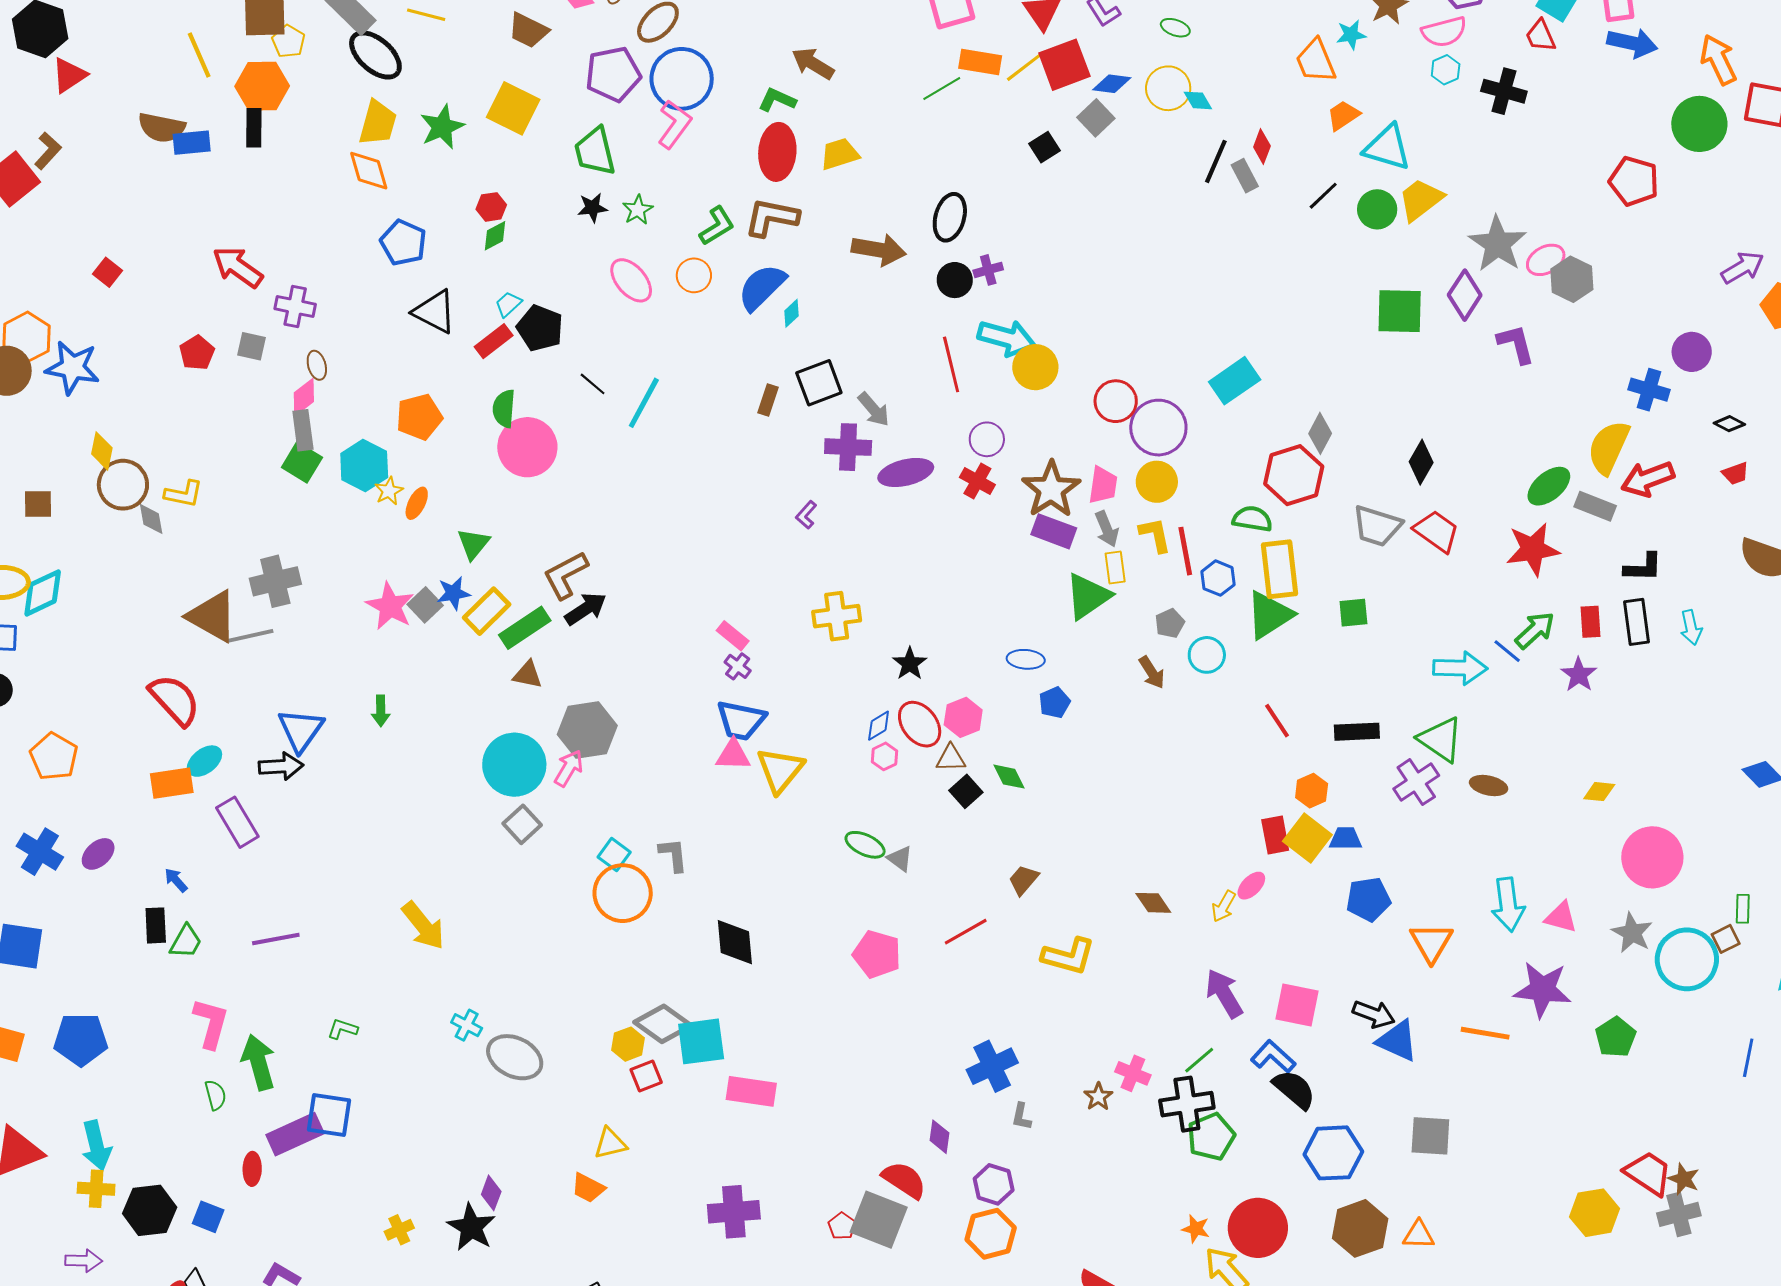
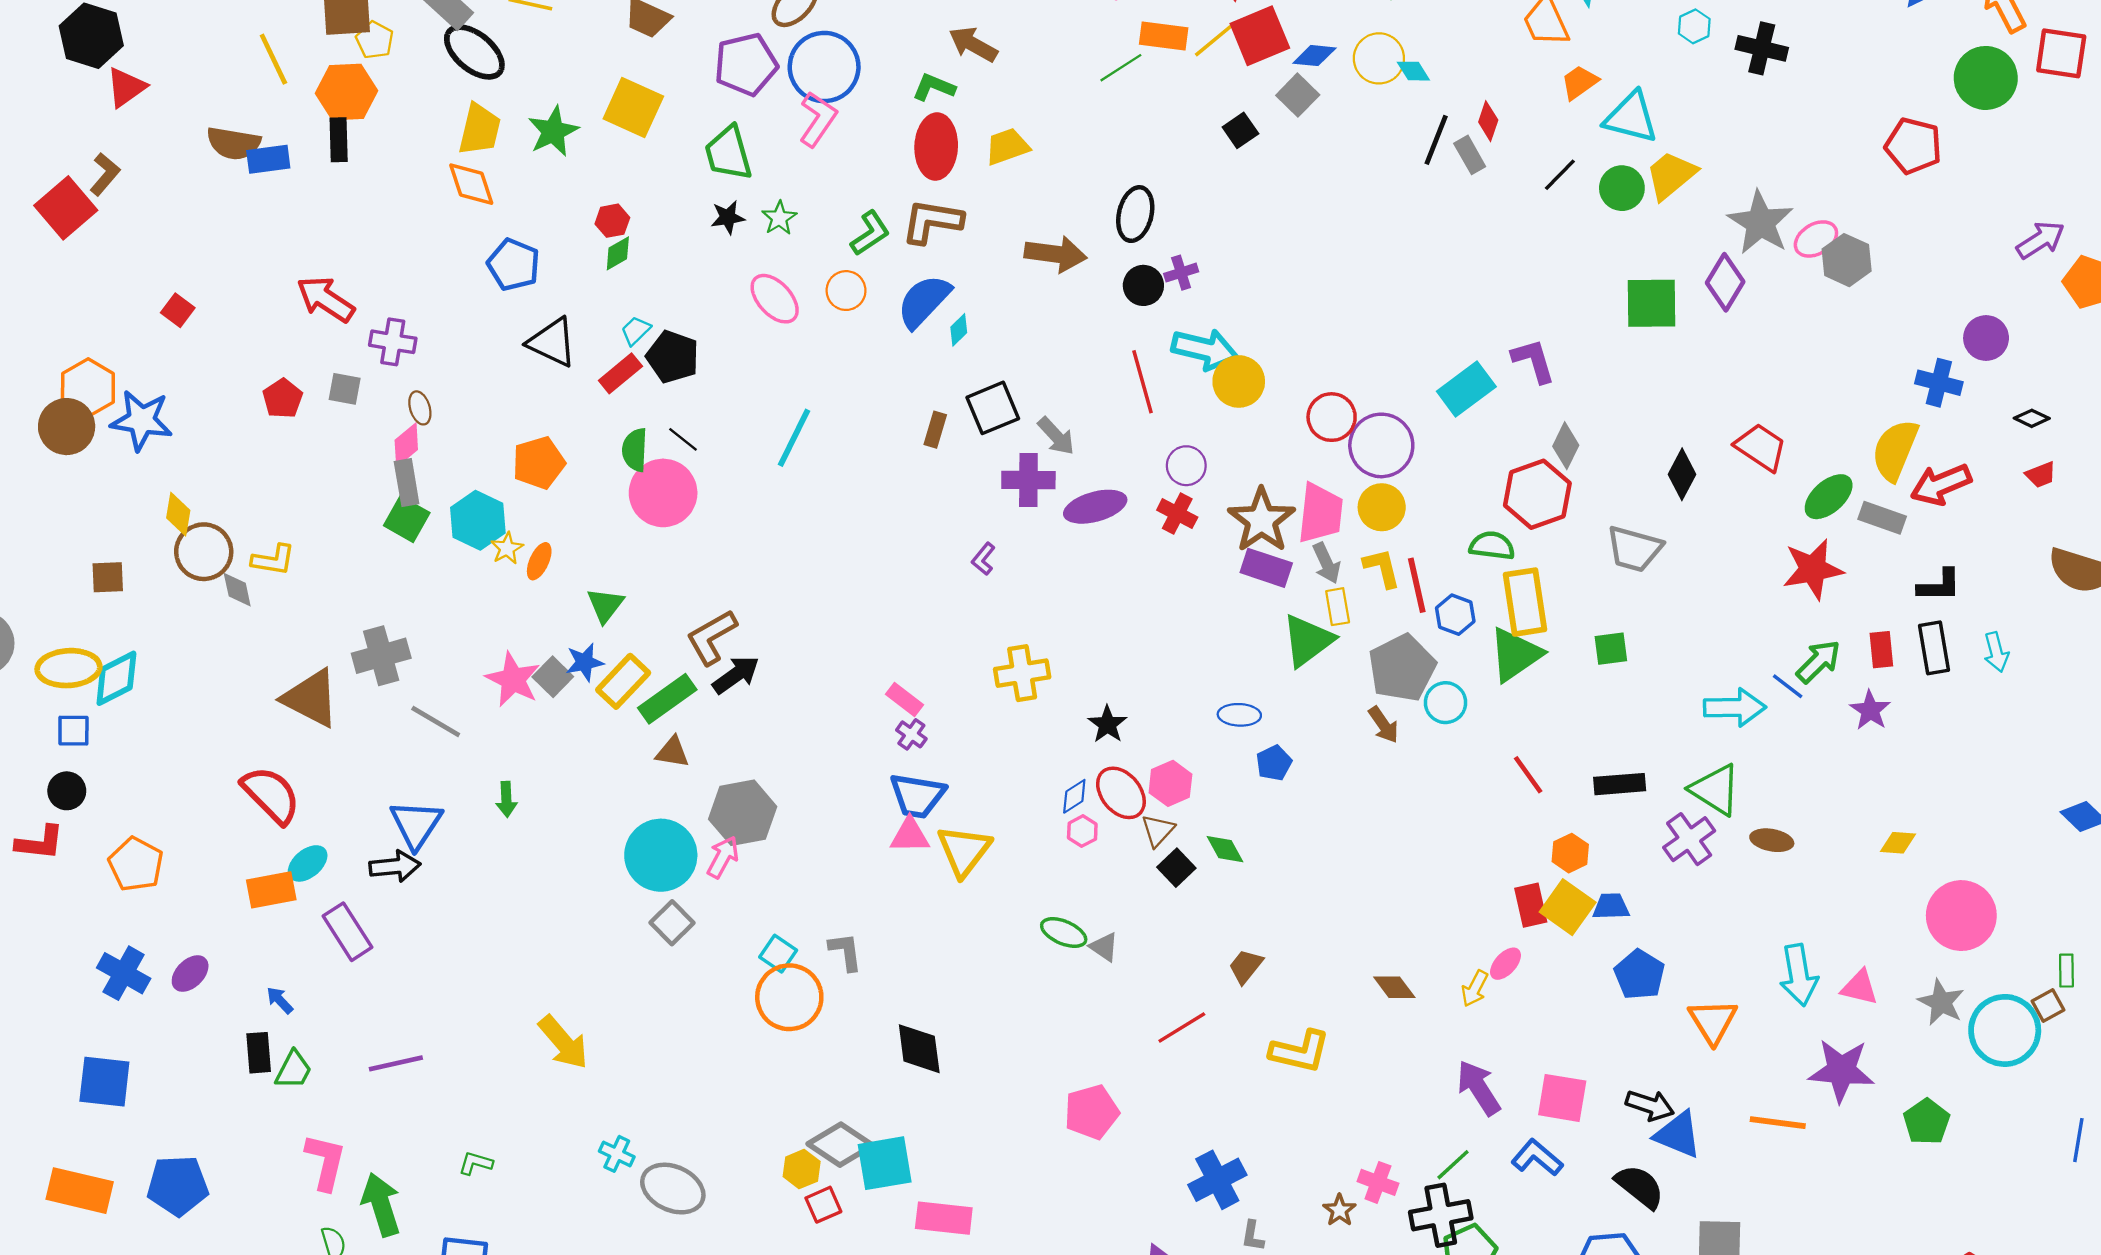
purple L-shape: (1516, 344) -> (1533, 361), moved
black line: (593, 384) -> (683, 439), moved
pink trapezoid: (1103, 485) -> (1320, 513), size x1.4
red trapezoid: (1436, 531) -> (1761, 447), moved
gray pentagon: (1170, 623) -> (1402, 668), size x2.0
gray line: (250, 636) -> (436, 721), moved, turned 45
brown triangle: (951, 758) -> (1158, 831), turned -44
blue pentagon: (1368, 899) -> (1639, 975), turned -30
pink pentagon: (877, 954) -> (1092, 1112), moved, turned -30
black semicircle: (1294, 1089) -> (1640, 1187), moved

